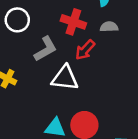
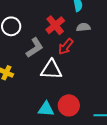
red cross: (73, 22) -> (55, 25), turned 36

